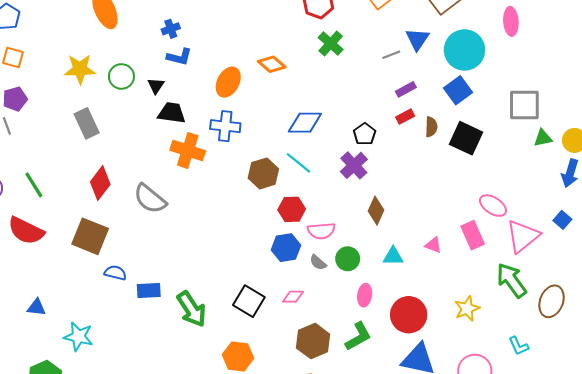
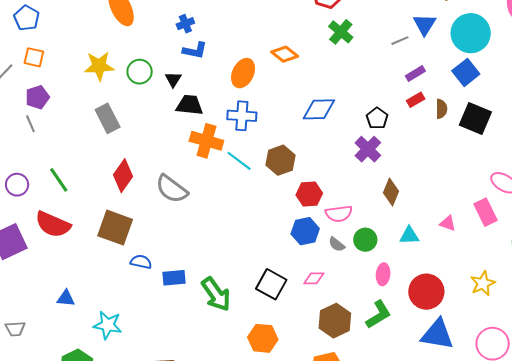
cyan line: (298, 163) -> (239, 161), moved

